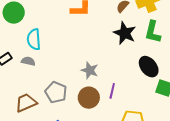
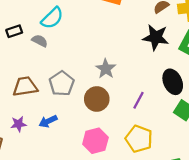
black star: (125, 33) -> (156, 37), turned -30
cyan semicircle: (34, 39) -> (52, 18), turned -145
purple line: (112, 91) -> (139, 100), moved

